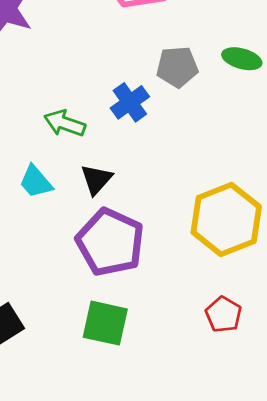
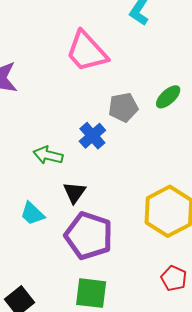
green ellipse: (242, 59) -> (168, 97), turned -52
cyan trapezoid: (36, 182) -> (32, 214), moved

